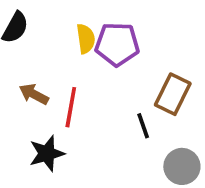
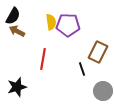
brown arrow: (34, 94) -> (17, 31), moved
black star: (47, 153) -> (17, 87), moved

